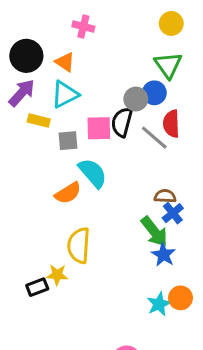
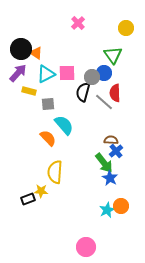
yellow circle: (171, 23) -> (126, 28), moved
pink cross: (83, 27) -> (78, 23), moved, turned 32
orange triangle: (65, 62) -> (36, 53), moved
pink square: (99, 128) -> (67, 73), moved
orange semicircle: (68, 193) -> (48, 138), turned -102

